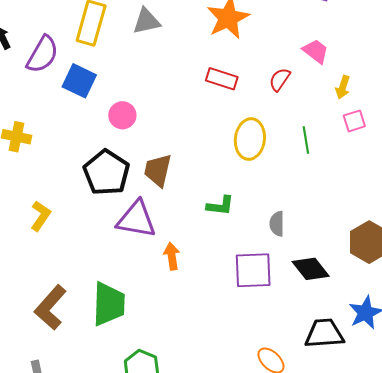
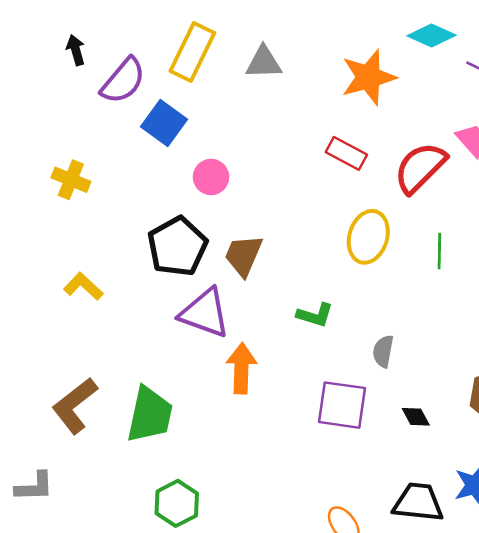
red semicircle: (280, 79) -> (420, 168), size x1.8
yellow L-shape: (41, 216) -> (83, 286), turned -92
orange arrow: (172, 256) -> (241, 368), size x1.4
black diamond: (311, 269) -> (416, 417), size x0.6

